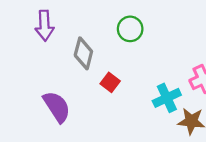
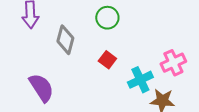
red square: (110, 82) -> (107, 60), moved

